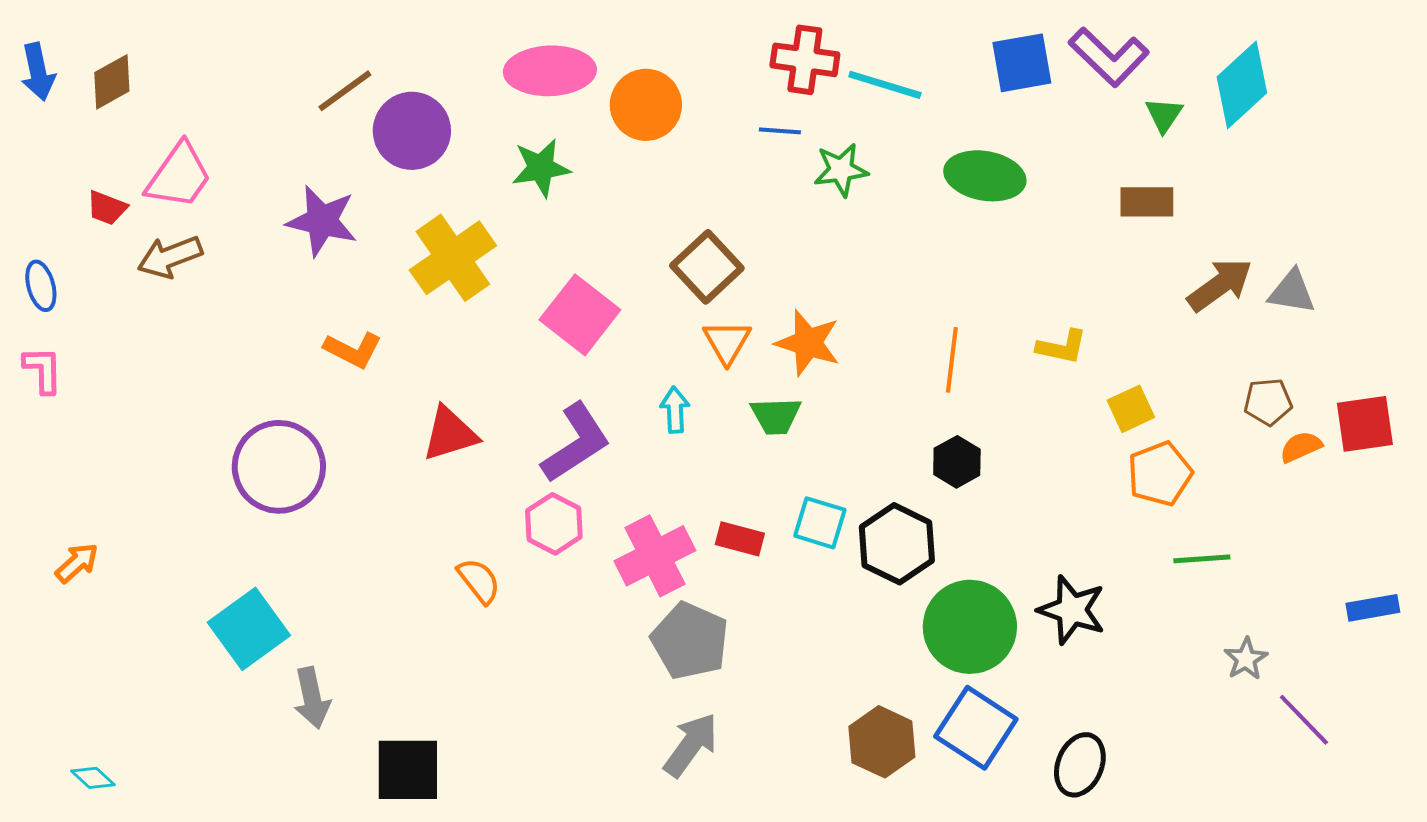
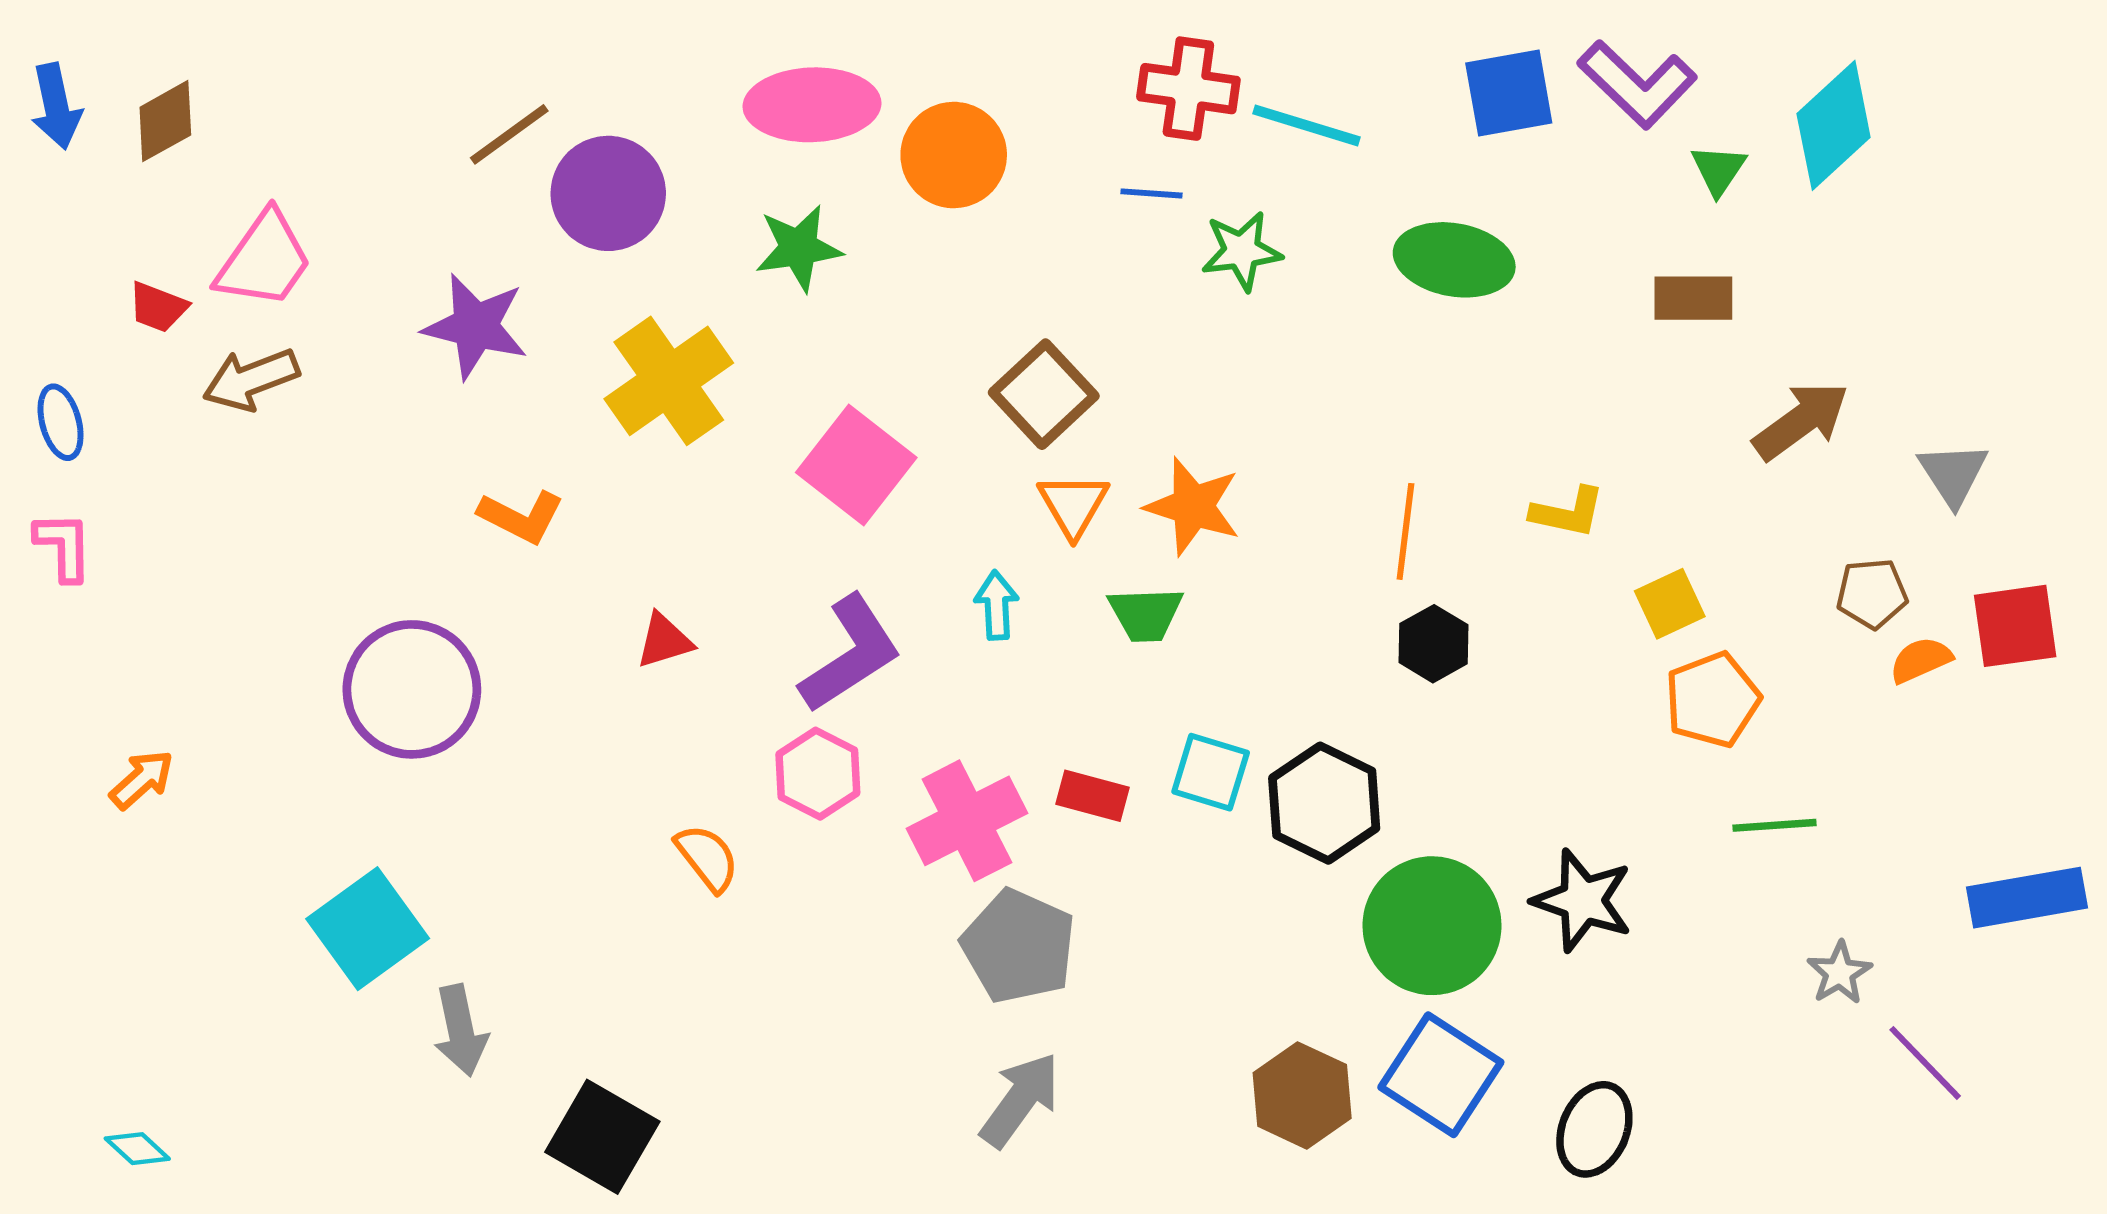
gray triangle: (1292, 292) -> (1953, 474), moved, turned 48
red triangle: (450, 434) -> (664, 641), size x0.7
black hexagon: (957, 462) -> (1433, 644), moved
orange arrow: (77, 563) -> (142, 779), moved
blue rectangle: (1373, 608) -> (2027, 898), size x1.5
black square: (408, 770) -> (602, 1137), turned 30

